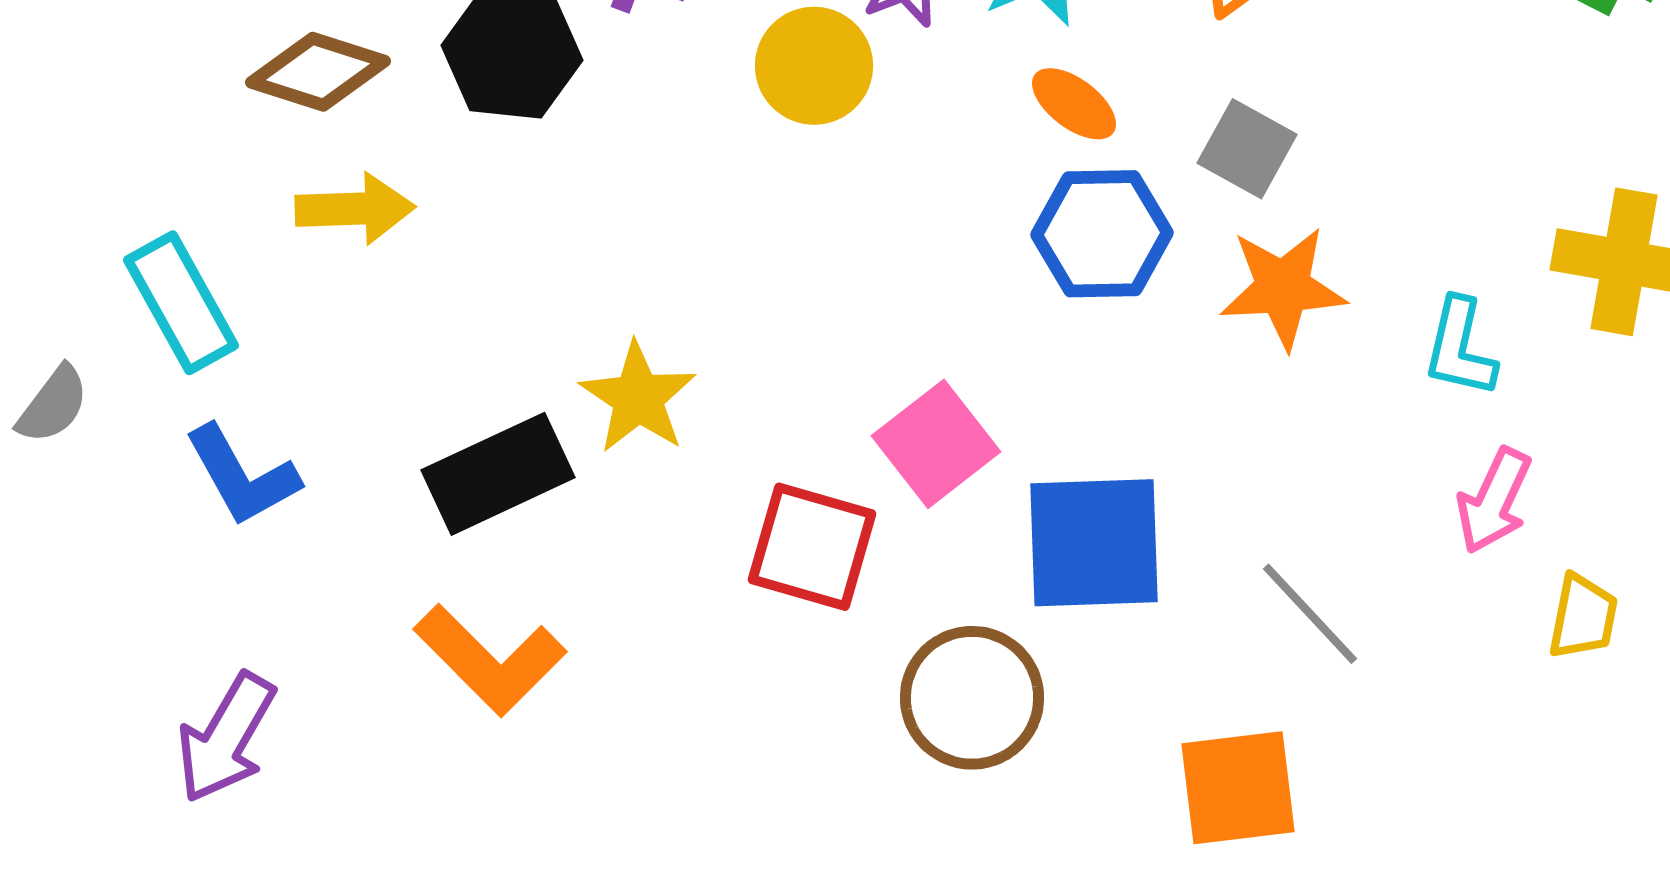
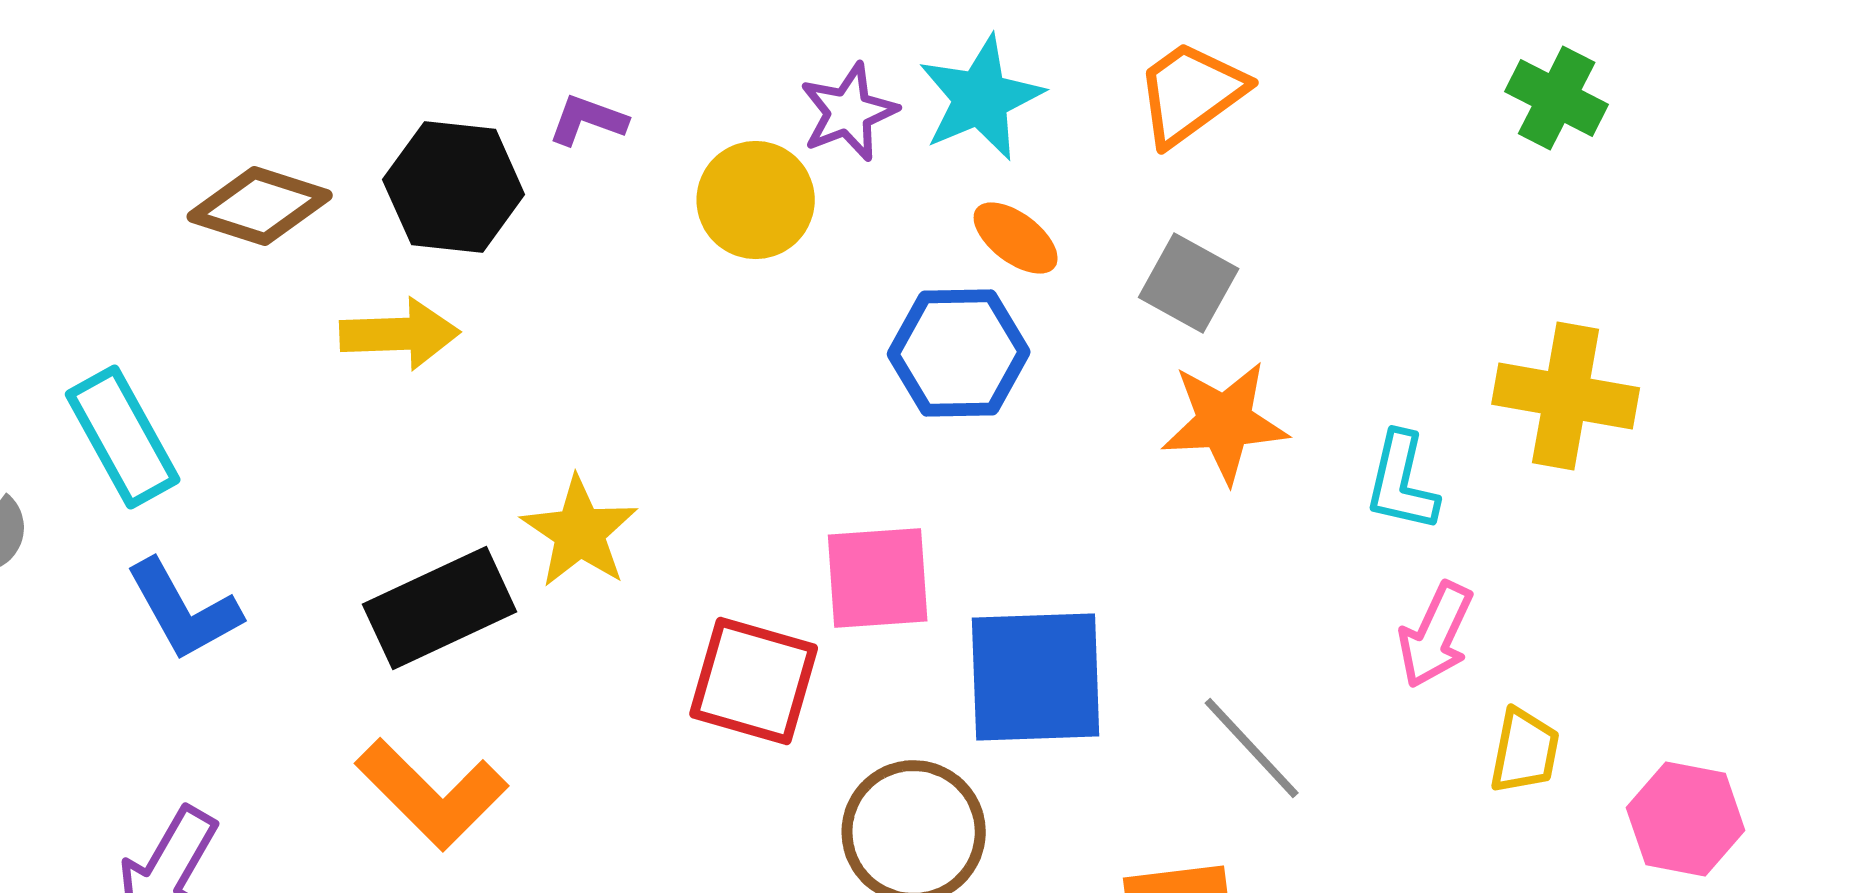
yellow arrow: (355, 209) -> (400, 334), moved
blue hexagon: (1102, 234) -> (959, 353), moved
pink square: (936, 444) -> (878, 578), turned 34

